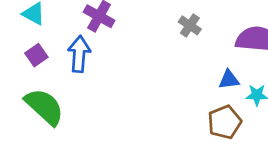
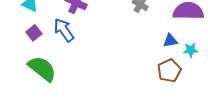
blue arrow: (79, 54) -> (64, 30), turned -35

